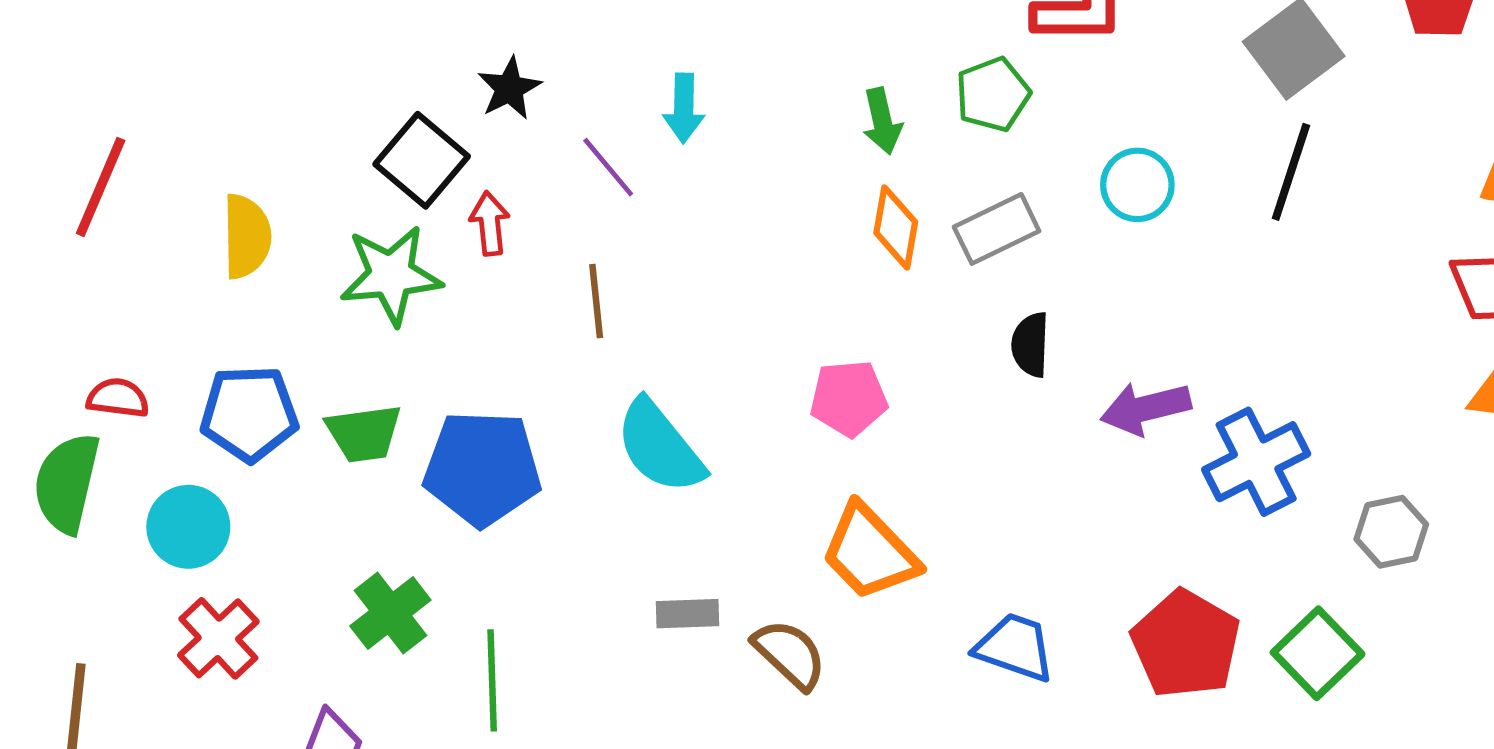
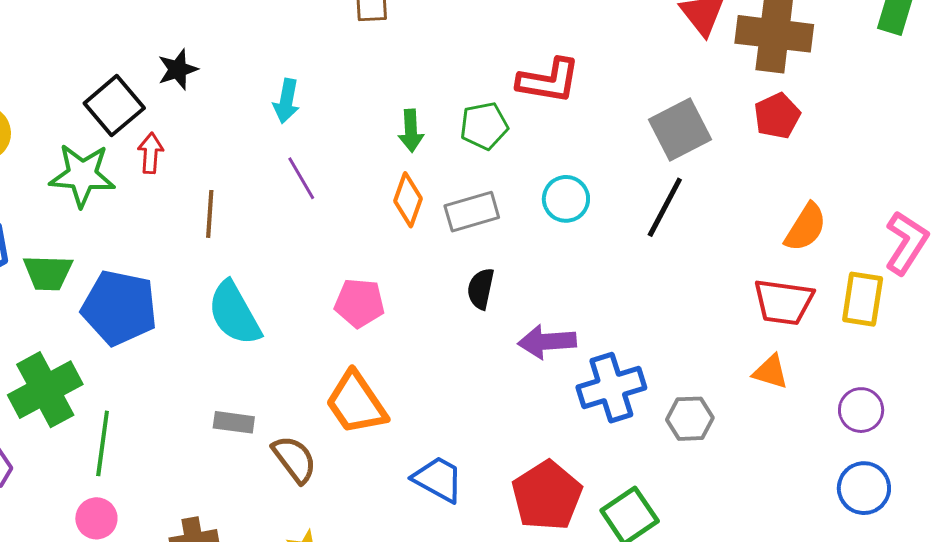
purple line: (608, 167) -> (301, 178), moved
gray hexagon: (1391, 532) -> (690, 419), moved
green cross: (390, 613) -> (45, 390), size x1.4

